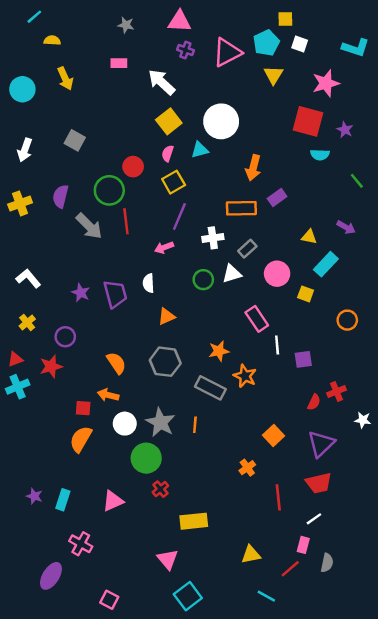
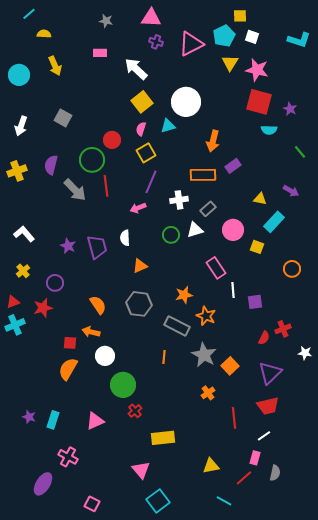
pink star: (326, 83) -> (257, 70), moved, turned 30
gray star: (160, 422) -> (204, 355), moved

